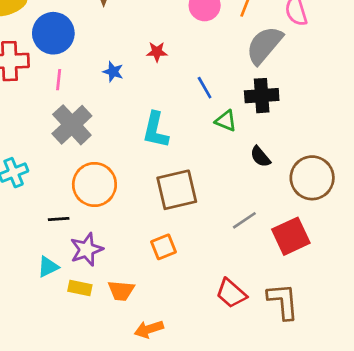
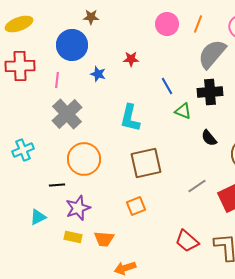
blue circle: (53, 33) -> (72, 45), moved
cyan triangle: (48, 267) -> (38, 217), moved

